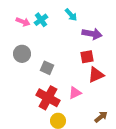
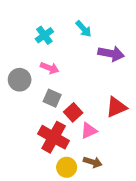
pink arrow: (23, 22) -> (50, 68), moved
red square: (87, 57) -> (73, 112), moved, turned -32
brown arrow: (101, 117) -> (93, 162), moved, turned 56

